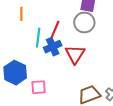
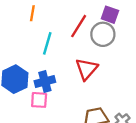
red line: (54, 31) -> (79, 26), moved
blue cross: (53, 47) -> (45, 82), moved

